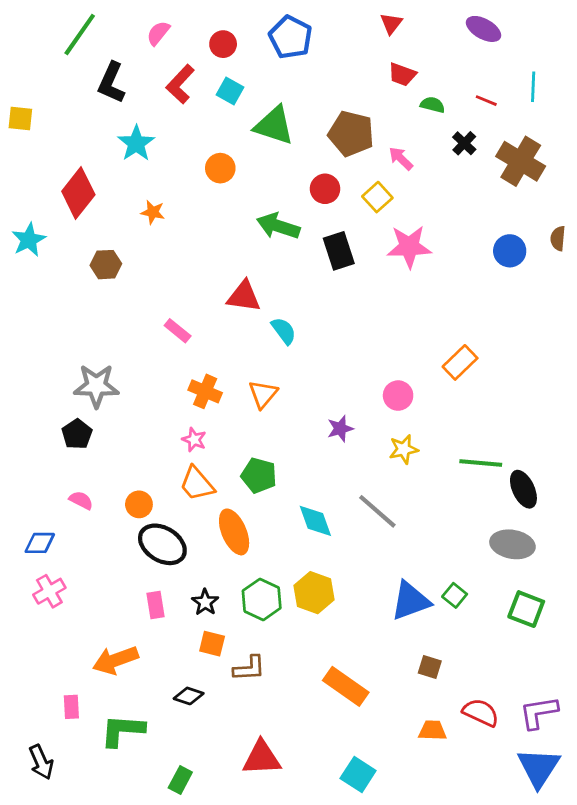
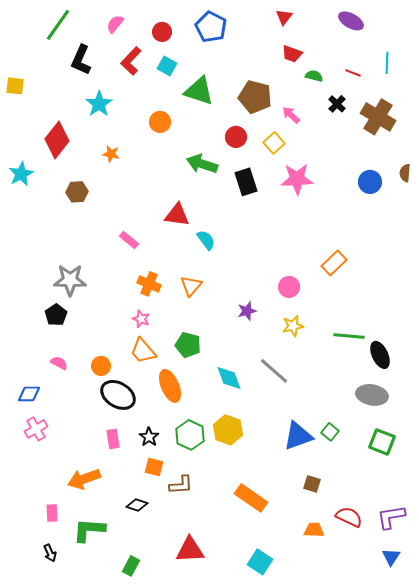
black arrow: (41, 762) -> (50, 553), moved, size x0.7
blue triangle: (539, 768) -> (391, 557), size x0.6

